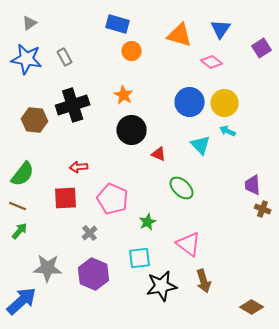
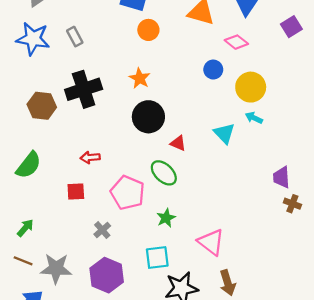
blue circle: (190, 102) -> (213, 70), moved, size x0.6
green ellipse: (182, 188) -> (164, 173), moved
red square: (66, 198) -> (76, 192), size x0.7
brown line: (18, 206) -> (23, 261), moved

